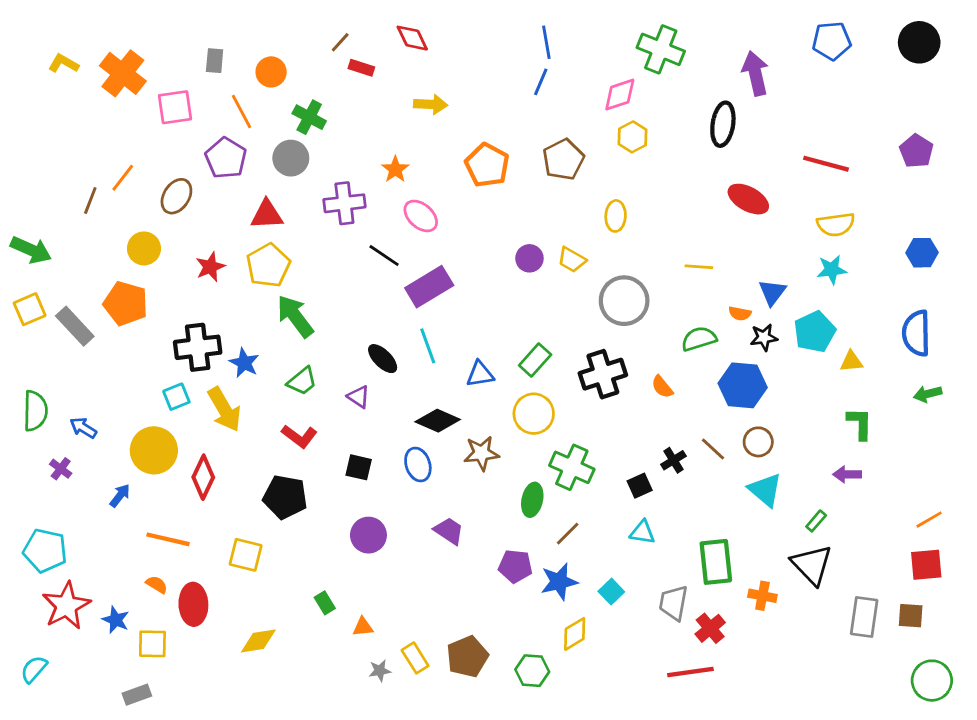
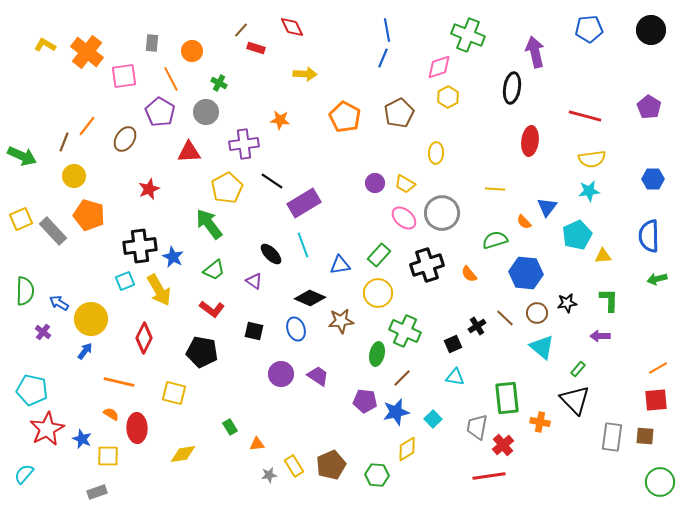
green cross: (309, 117) -> (219, 83), size x0.7
orange star: (395, 169) -> (280, 120), turned -30
red ellipse: (748, 199) -> (530, 141), turned 68
pink ellipse: (421, 216) -> (404, 218), moved
yellow circle: (144, 248) -> (74, 176), moved
green arrow: (31, 250) -> (22, 156), moved
yellow pentagon: (268, 265) -> (227, 188), moved
orange semicircle: (740, 313) -> (524, 222), turned 35
black star: (764, 337) -> (567, 303), moved
yellow circle: (154, 450) -> (91, 319), moved
purple circle: (368, 535) -> (281, 374), moved

